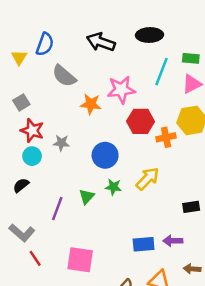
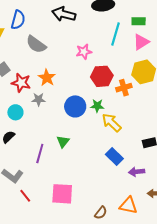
pink star: (121, 90) -> (84, 52), size x0.7
orange star: (91, 104) -> (47, 78), moved, turned 30
red star: (32, 131) -> (21, 83), moved
yellow arrow: (148, 179) -> (112, 123), turned -85
green star: (113, 187) -> (97, 106), moved
blue rectangle: (144, 244) -> (114, 157), moved, turned 54

